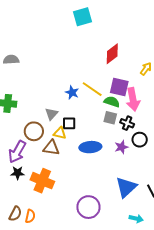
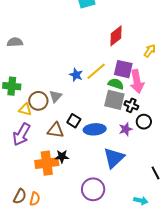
yellow line: (92, 89) -> (96, 71), turned -75
gray square: (110, 118) -> (114, 100), size x1.5
black square: (69, 123) -> (74, 121), moved, turned 32
brown circle: (34, 131) -> (38, 101), moved
yellow triangle: (60, 133) -> (25, 109), moved
black star: (18, 173) -> (62, 156), moved
orange cross: (42, 181) -> (47, 163), turned -30
blue triangle: (126, 187) -> (114, 158), moved

